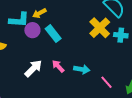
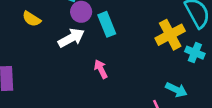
white arrow: (33, 68) -> (71, 38), moved
cyan arrow: (82, 69) -> (176, 90), moved

